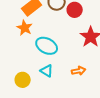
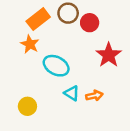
cyan triangle: (47, 71) -> (72, 93), moved

